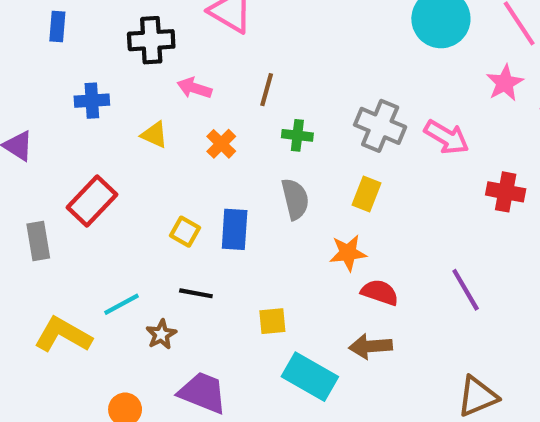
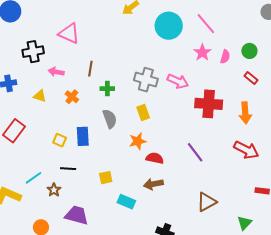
red cross: (506, 192) -> (209, 104), size x1.5
yellow rectangle: (366, 194) -> (143, 112), turned -35
cyan rectangle: (310, 377) -> (126, 202), size x0.7

